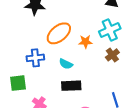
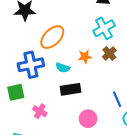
orange star: (85, 42) -> (85, 57), moved
blue cross: (35, 58) -> (31, 65), size x1.4

